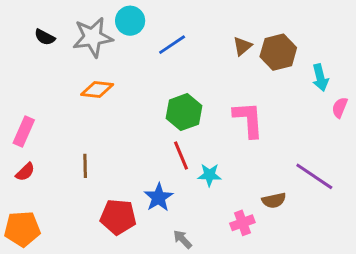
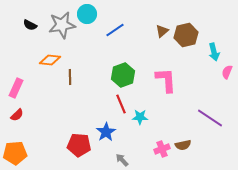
orange diamond: (97, 90) -> (50, 60), moved
brown line: (85, 166) -> (70, 77), moved
brown semicircle: (274, 200) -> (183, 145), moved

